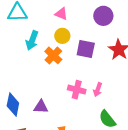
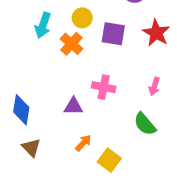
pink arrow: (98, 90) -> (154, 86), moved
purple triangle: (41, 107) -> (73, 106), moved

